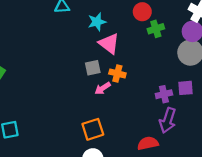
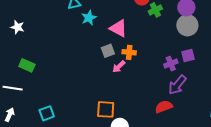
cyan star: (97, 22) -> (89, 18), moved
purple arrow: (168, 120) -> (177, 85), turned 30
orange square: (93, 129) -> (106, 109), moved, turned 30

